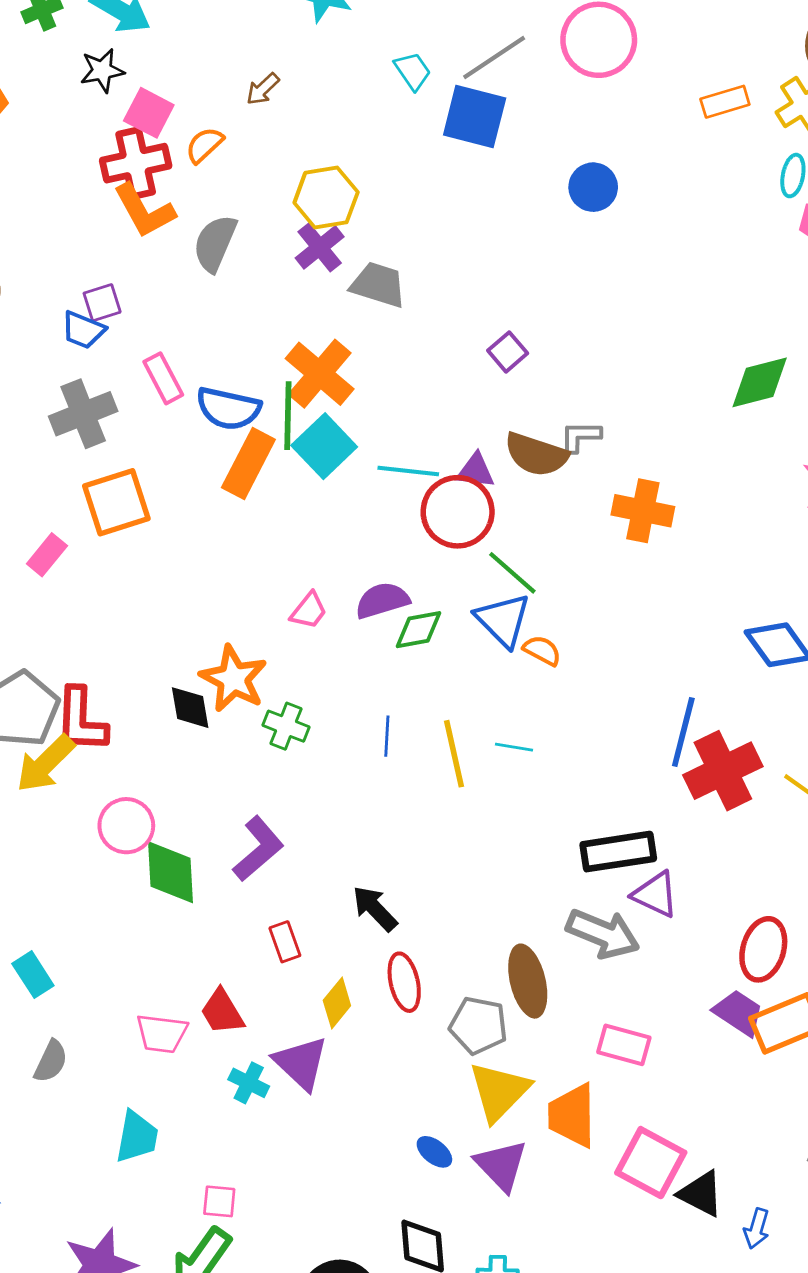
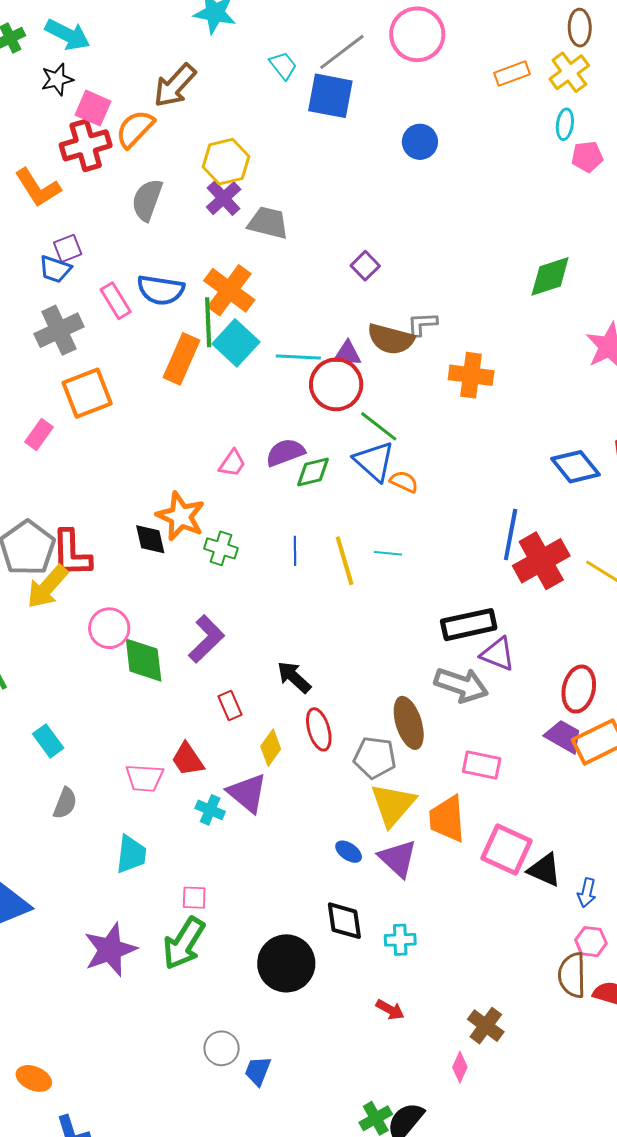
brown arrow: (263, 89) -> (175, 85), size x1.8
orange semicircle: (204, 145) -> (135, 129), size x1.4
orange L-shape: (144, 211) -> (38, 188), moved
blue semicircle: (228, 408) -> (161, 290), moved

